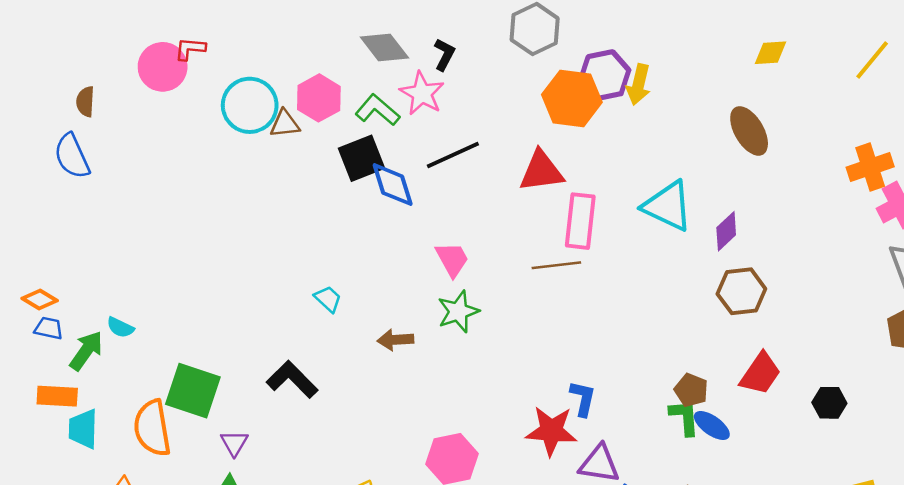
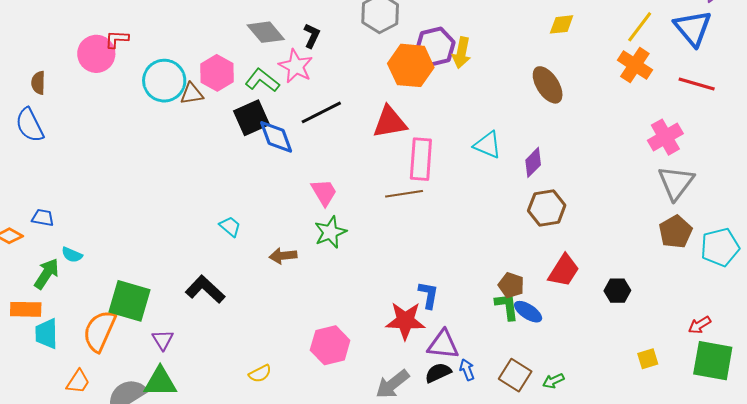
orange cross: (870, 167) -> (635, 65), moved, turned -36
cyan triangle: (668, 206) -> (488, 145), size x0.7
blue trapezoid: (49, 328) -> (43, 218), moved
orange semicircle: (152, 428) -> (99, 331), turned 36

